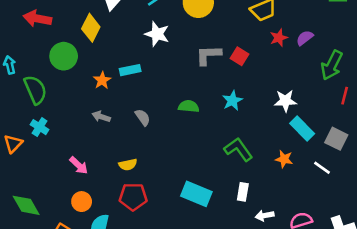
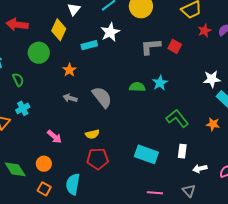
white star: (157, 34) -> (110, 32), turned 30
cyan rectangle: (130, 70) -> (89, 45), moved
green semicircle: (35, 90) -> (18, 80), size x0.6
cyan star: (232, 101) -> (160, 83), moved
gray semicircle: (143, 117) -> (102, 97), size x1.6
cyan cross: (40, 127) -> (23, 108), turned 32
orange circle: (82, 202) -> (44, 164), moved

